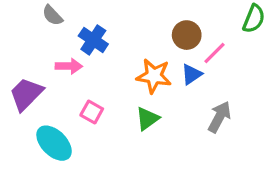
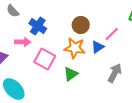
brown circle: (187, 35) -> (81, 25), moved
pink square: (92, 112) -> (45, 59), moved, size x1.5

